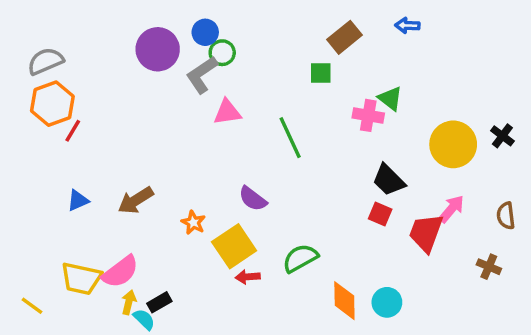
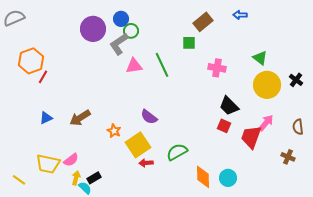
gray semicircle: (46, 61) -> (14, 18), moved
green triangle: (390, 99) -> (260, 58), moved
green line: (290, 138) -> (162, 65), moved
pink semicircle: (120, 272) -> (71, 160), size x0.7

